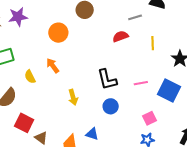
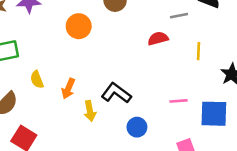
orange arrow: (53, 66) -> (68, 89), moved, turned -126
black L-shape: (107, 80) -> (116, 93), moved, turned 135
blue square: (169, 90) -> (214, 114), turned -30

